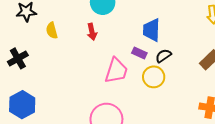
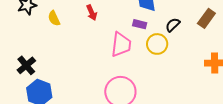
black semicircle: (163, 56) -> (173, 25), moved
black cross: (18, 58) -> (26, 65), moved

